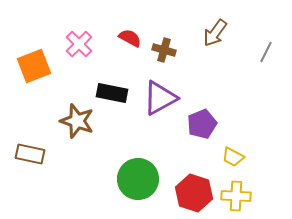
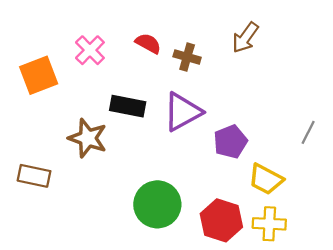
gray line: (266, 52) -> (308, 132), moved
yellow trapezoid: (233, 157) -> (266, 179), size x1.4

